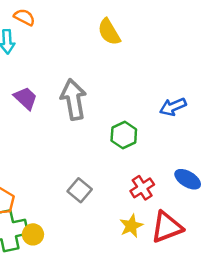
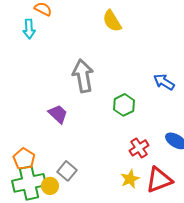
purple trapezoid: (26, 98) -> (58, 114), moved
blue arrow: (173, 107) -> (164, 82), turned 55
gray square: (80, 190) -> (67, 171), moved

